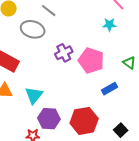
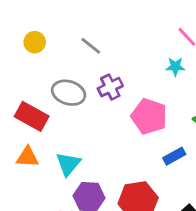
gray ellipse: (33, 29) -> (69, 93), moved
purple cross: (64, 53) -> (110, 87), moved

